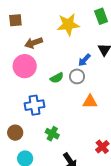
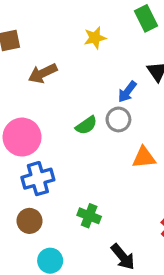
yellow star: (68, 25) -> (95, 38), size x0.6
pink circle: (25, 66) -> (22, 137), moved
blue cross: (35, 105) -> (38, 179), moved

